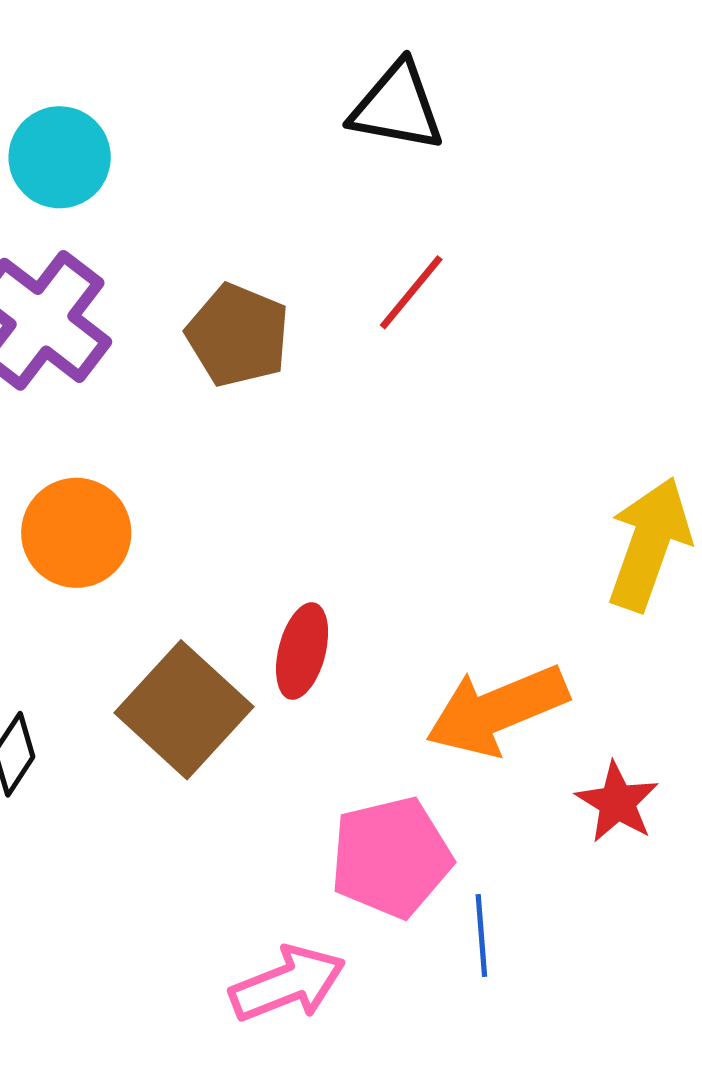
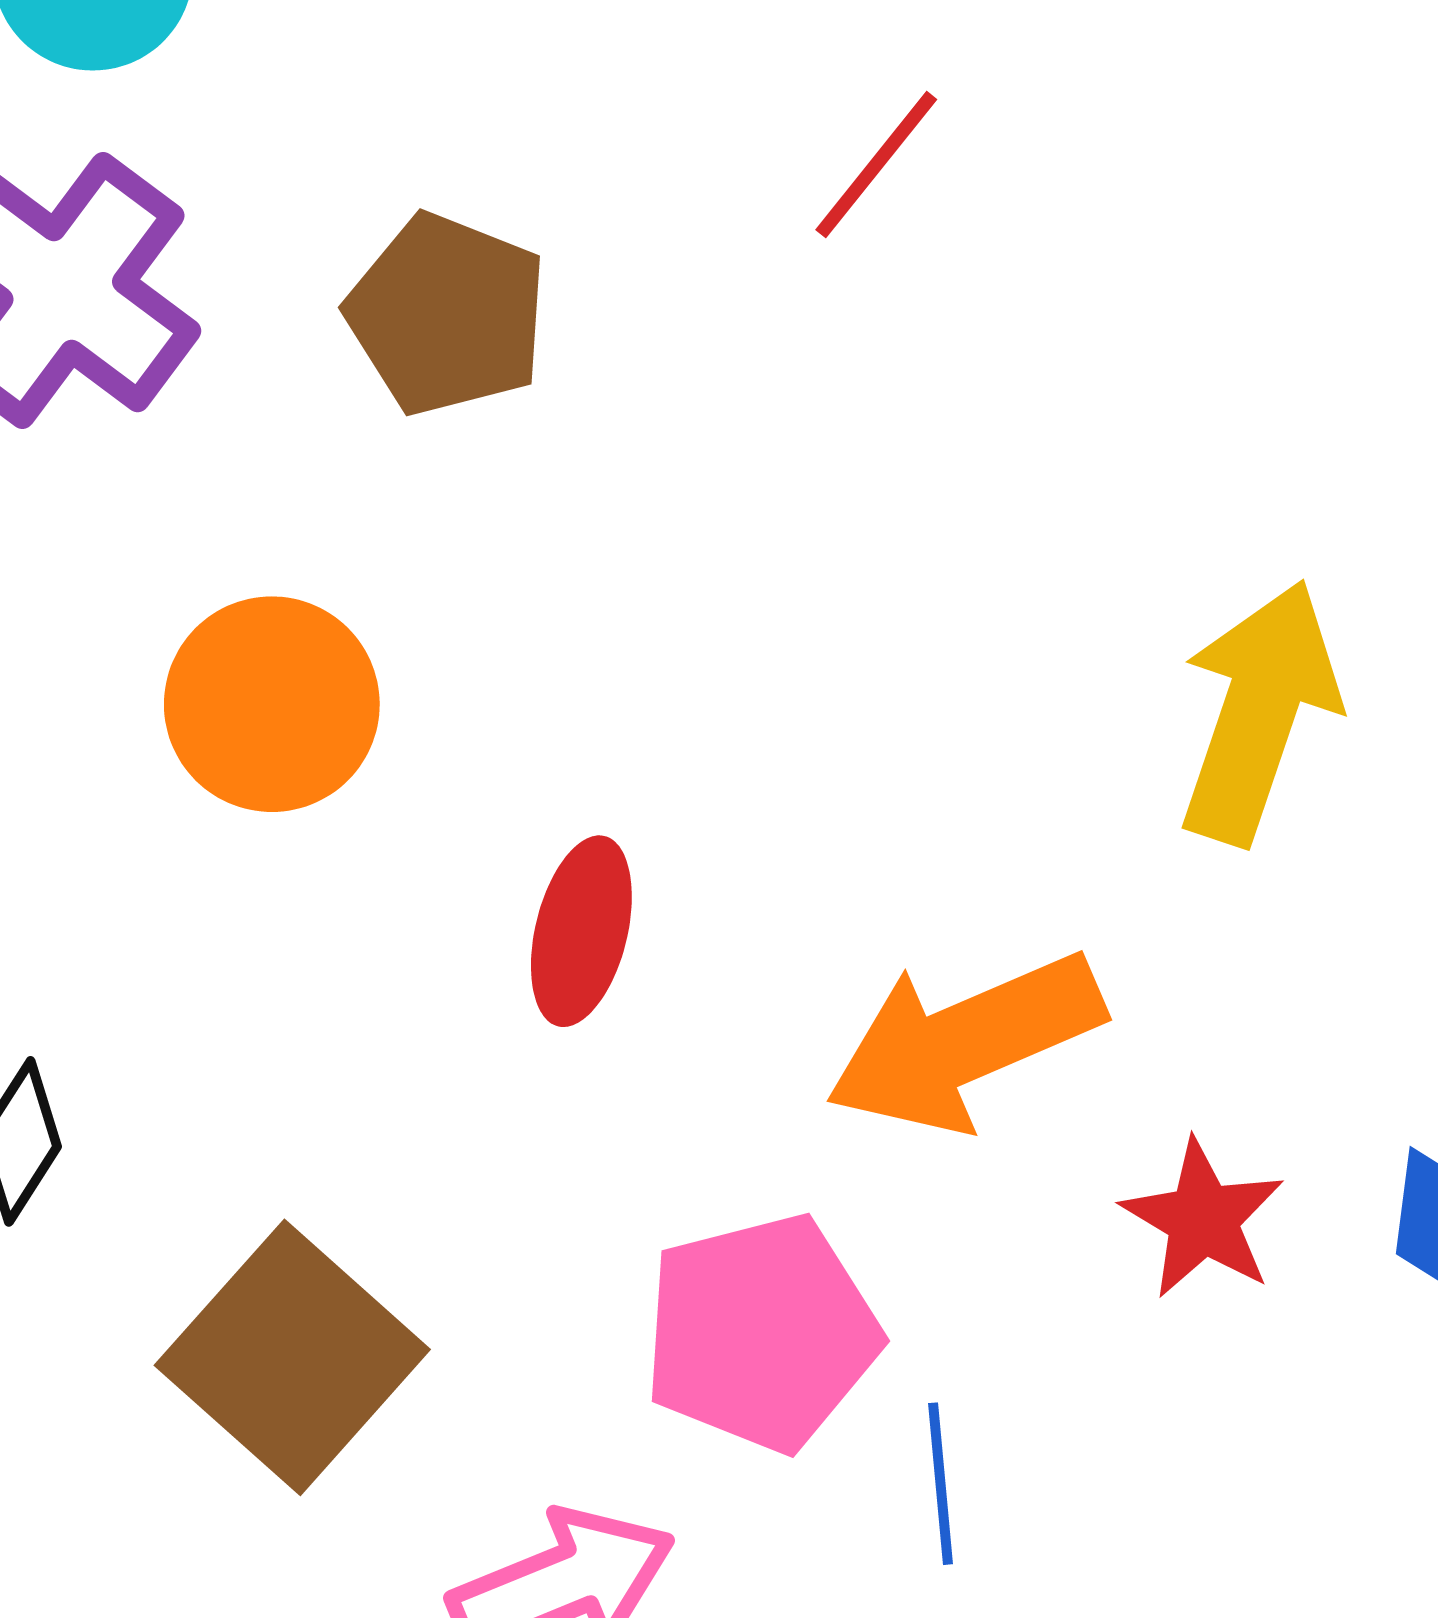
red line: (411, 292) -> (876, 165), moved
orange circle: (76, 533) -> (272, 704), moved
brown square: (184, 710) -> (292, 1357), moved

